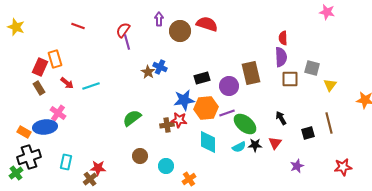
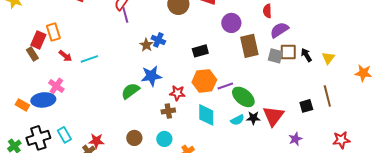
red semicircle: (283, 38) -> (267, 11), moved
purple semicircle: (281, 57) -> (279, 30), turned -120
gray square: (312, 68) -> (275, 56), moved
purple circle: (229, 86) -> (231, 23), moved
brown rectangle: (39, 88) -> (32, 54), moved
blue star: (184, 100) -> (151, 76), moved
black arrow: (281, 118) -> (306, 55), moved
brown cross: (167, 125) -> (168, 111), moved
red triangle: (275, 143) -> (273, 116), size x1.6
brown circle: (140, 156) -> (134, 138), moved
black cross: (29, 157) -> (38, 138), moved
cyan rectangle: (66, 162) -> (64, 135), turned -42

